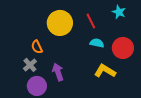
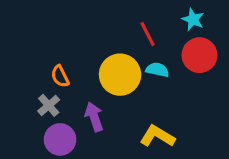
yellow circle: (60, 23) -> (120, 75), moved
red circle: (123, 48) -> (199, 55), moved
yellow L-shape: (105, 71) -> (157, 136), moved

